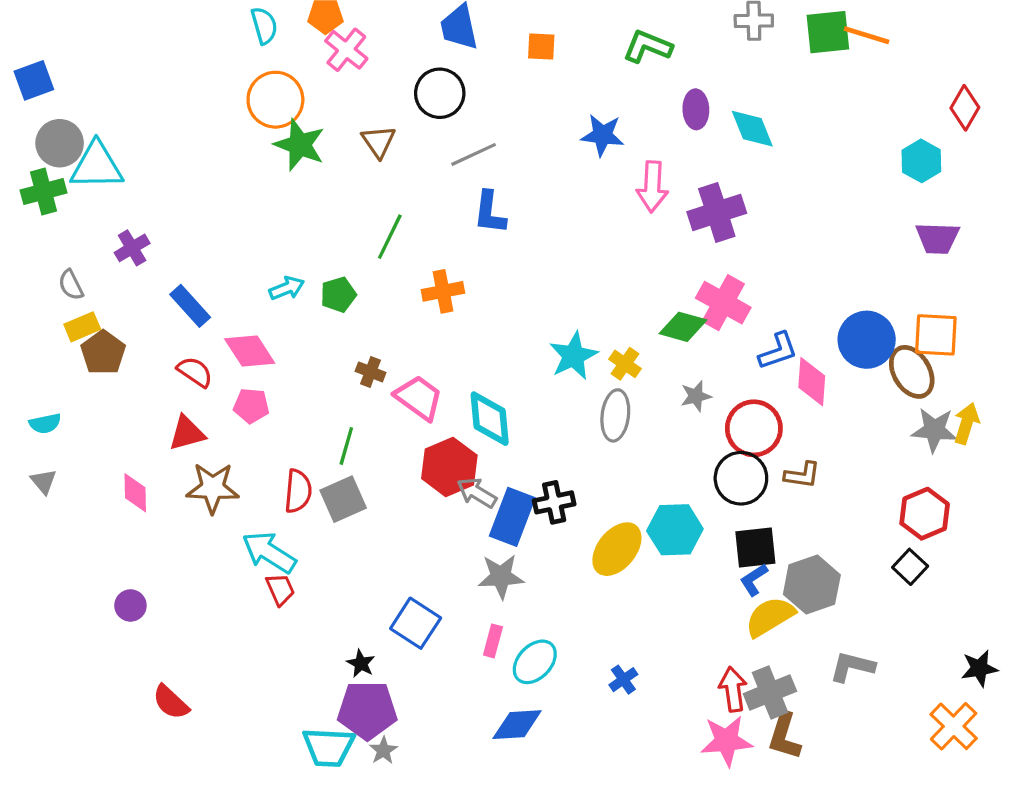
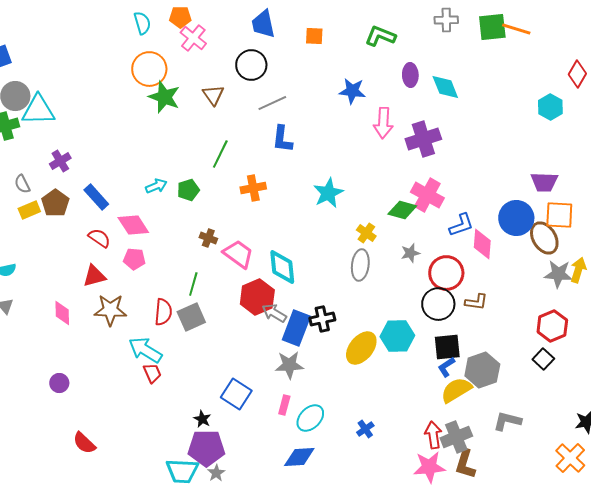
purple trapezoid: (937, 238) -> (544, 182), moved
brown pentagon: (103, 353) -> (55, 203), moved
cyan star: (573, 356) -> (328, 193), moved

